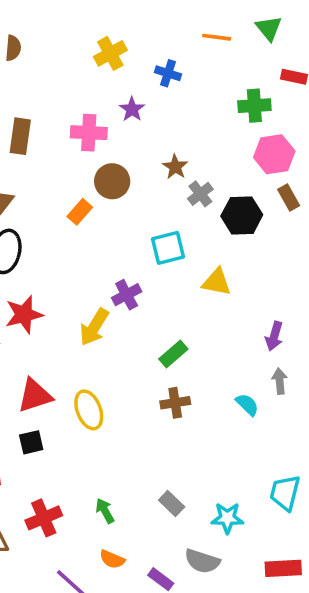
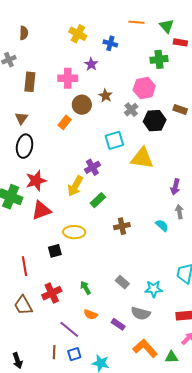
green triangle: (269, 28) -> (167, 26), moved
yellow cross: (110, 53) -> (78, 34), turned -30
pink hexagon: (274, 154) -> (144, 88), moved
brown star: (175, 167) -> (105, 96), moved
brown rectangle: (289, 197) -> (180, 110), turned -40
yellow triangle: (217, 282) -> (142, 158), size x1.4
green rectangle: (173, 354) -> (98, 200), moved
red triangle: (35, 396) -> (41, 210), moved
yellow ellipse: (89, 410) -> (74, 232), turned -65
black square: (31, 442) -> (55, 251), moved

